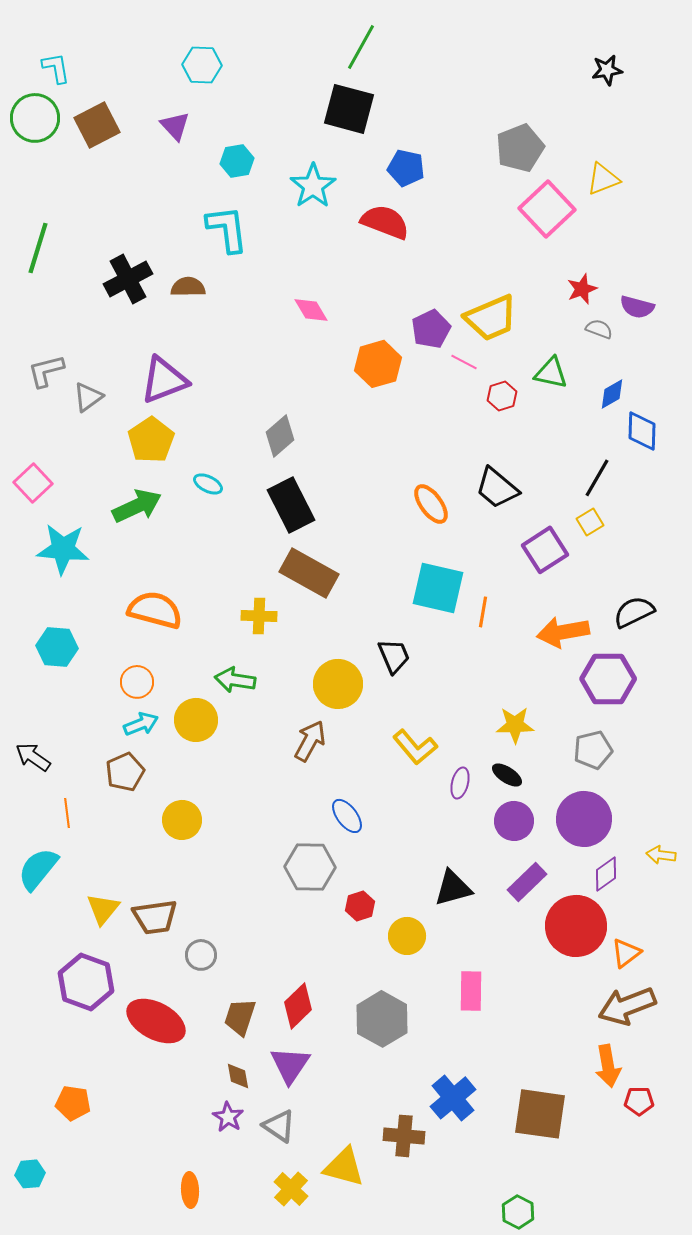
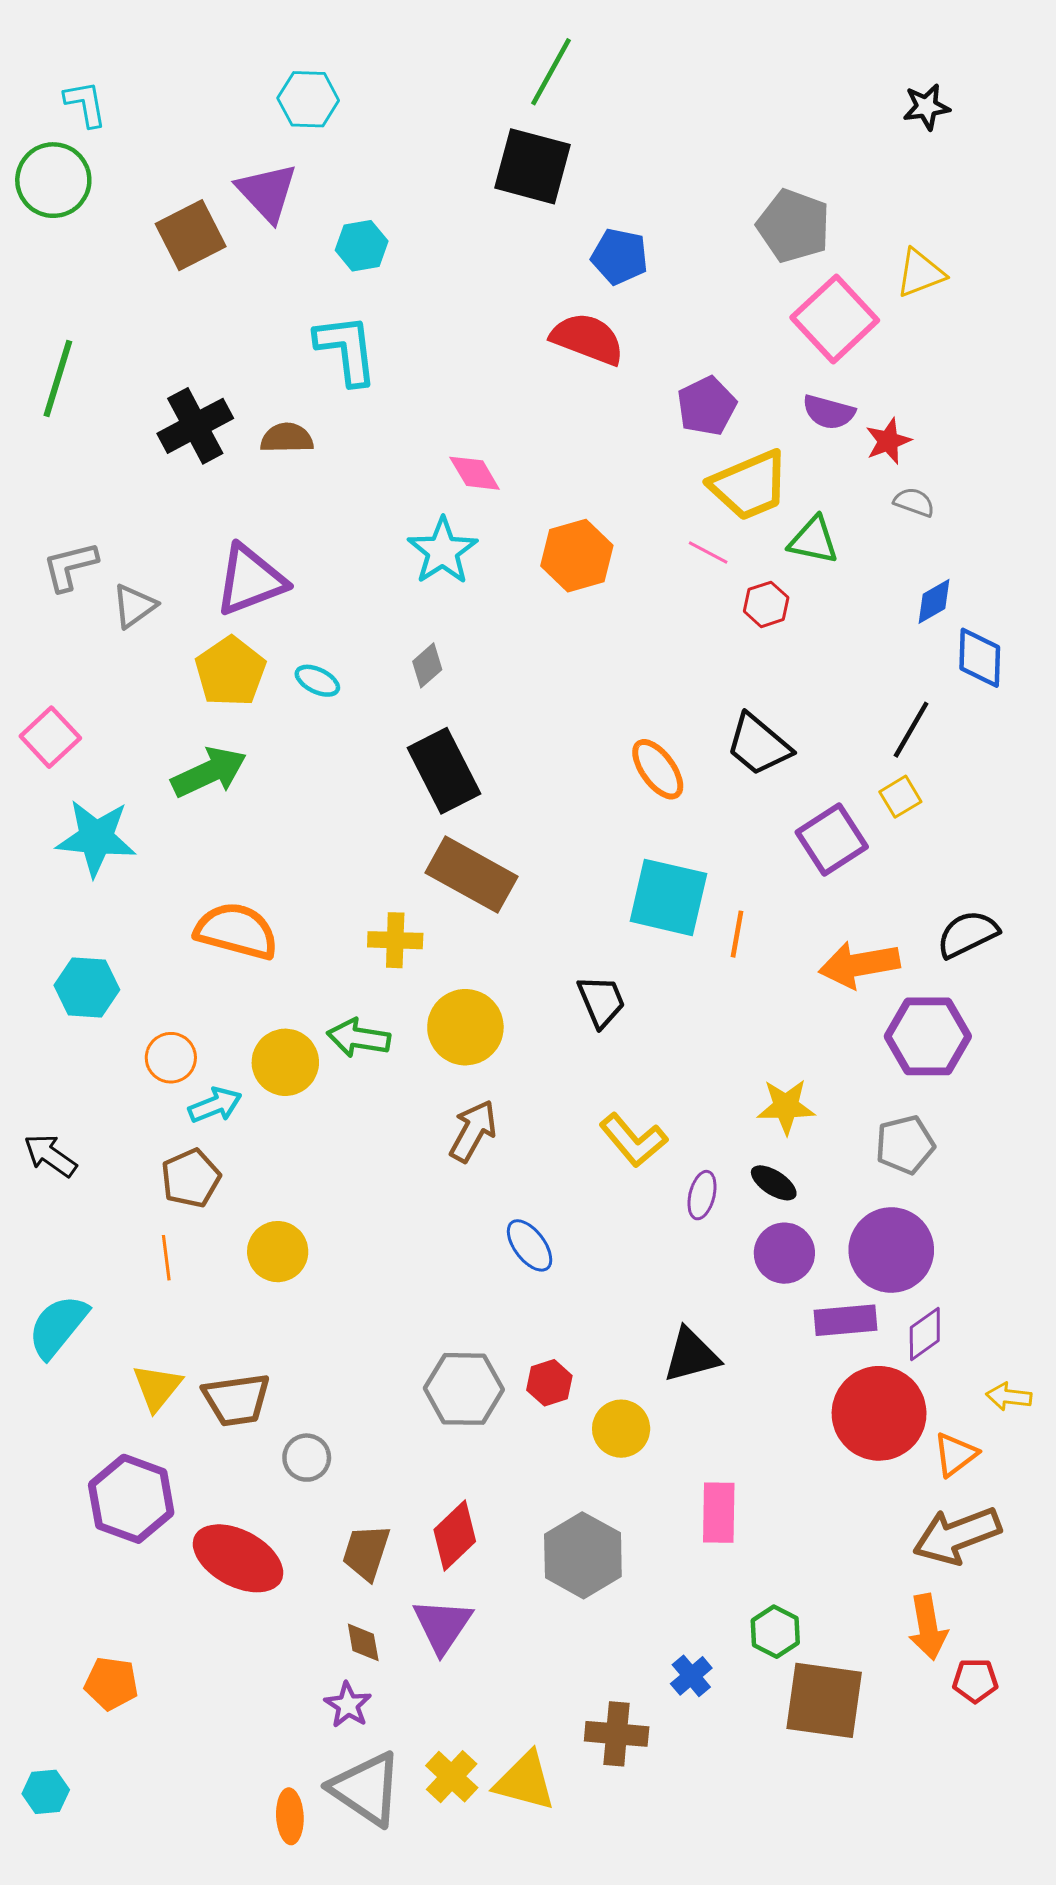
brown square: (97, 125) -> (191, 235), moved
purple triangle: (175, 126) -> (267, 192), size x1.4
gray pentagon: (520, 148) -> (794, 226), turned -30
cyan star: (313, 186) -> (443, 551), moved
purple semicircle: (637, 307) -> (829, 412), moved
purple pentagon: (431, 329) -> (707, 406), moved
green triangle: (551, 373) -> (813, 540), moved
gray diamond: (280, 436) -> (427, 665), size x0.7
cyan ellipse: (208, 484) -> (317, 681), moved
orange circle: (137, 682) -> (171, 1058), moved
yellow circle: (338, 684) -> (465, 1027), moved
yellow circle: (196, 720) -> (285, 1062), moved
orange line: (67, 813) -> (166, 1258), moved
yellow arrow: (661, 855) -> (1009, 1397), moved
gray hexagon: (310, 867) -> (464, 1389), moved
purple rectangle: (527, 882) -> (845, 1320), moved, turned 39
blue cross: (453, 1098) -> (691, 1676), size x0.6
gray triangle: (279, 1126) -> (366, 1789), moved, size x1.5
yellow cross: (291, 1189) -> (452, 1777), moved
green hexagon: (518, 1212) -> (775, 1632), moved

